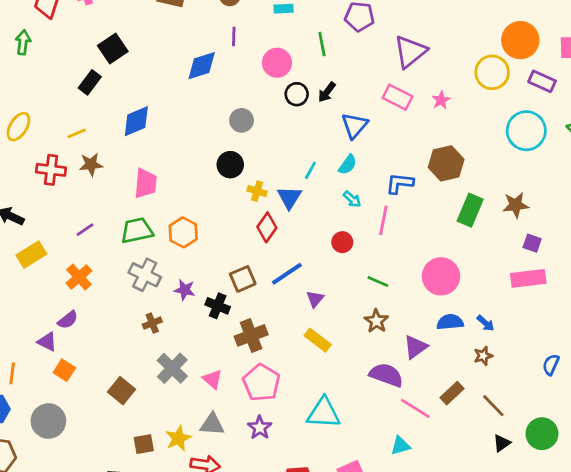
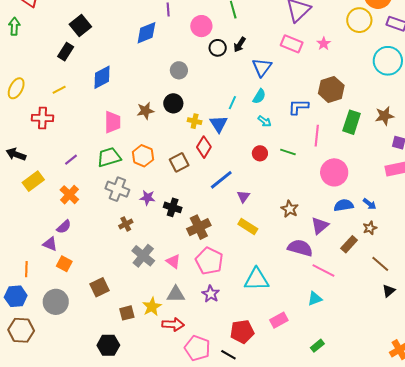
brown star: (91, 164) -> (145, 111), moved
pink line: (383, 220) -> (317, 136), moved
brown square: (243, 279) -> (179, 162), moved
green line: (378, 282) -> (288, 152), moved
brown square: (122, 391) -> (100, 287), moved, turned 30
brown rectangle: (452, 393) -> (349, 244), moved

